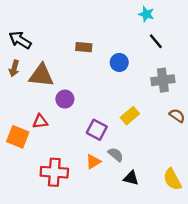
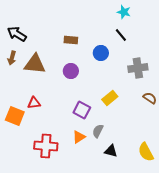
black line: (156, 41) -> (121, 35), moved
purple circle: (65, 99) -> (71, 71), moved
gray semicircle: (116, 155) -> (98, 131), turned -104

